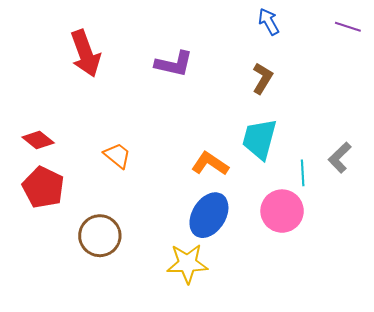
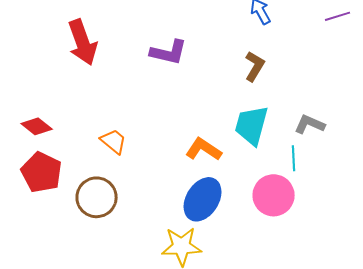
purple line: (348, 27) -> (338, 16), turned -35
gray L-shape: (340, 157) -> (310, 124), moved, turned 68
brown circle: (100, 236) -> (97, 197), moved

